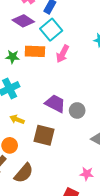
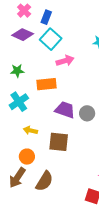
orange rectangle: (35, 51) -> (47, 84), moved
pink arrow: (63, 54) -> (65, 61), turned -126

